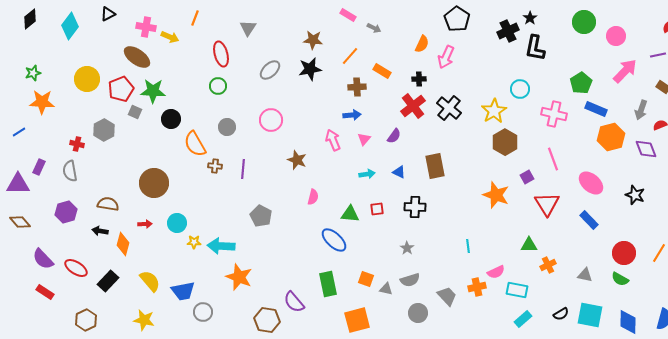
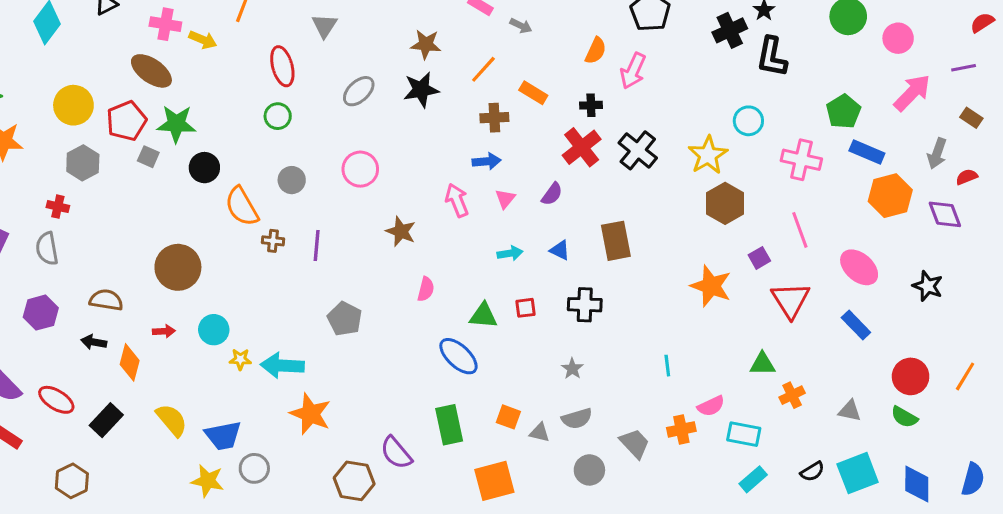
gray hexagon: (104, 130) -> (83, 163), moved
cyan square: (590, 315) -> (858, 473), turned -32
yellow star: (144, 320) -> (208, 481), moved

